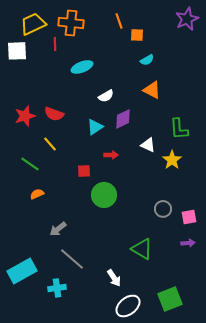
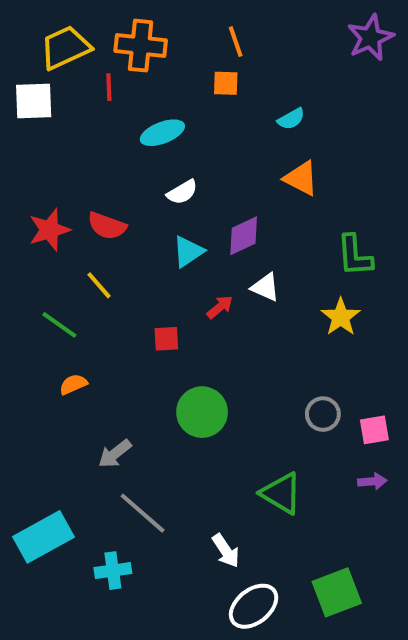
orange square: (137, 35) -> (226, 83), moved
white semicircle: (106, 96) -> (182, 192), moved
white triangle: (148, 145) -> (265, 287), moved
red arrow: (111, 155) -> (220, 307), turned -40
green circle: (104, 195) -> (202, 412), moved

